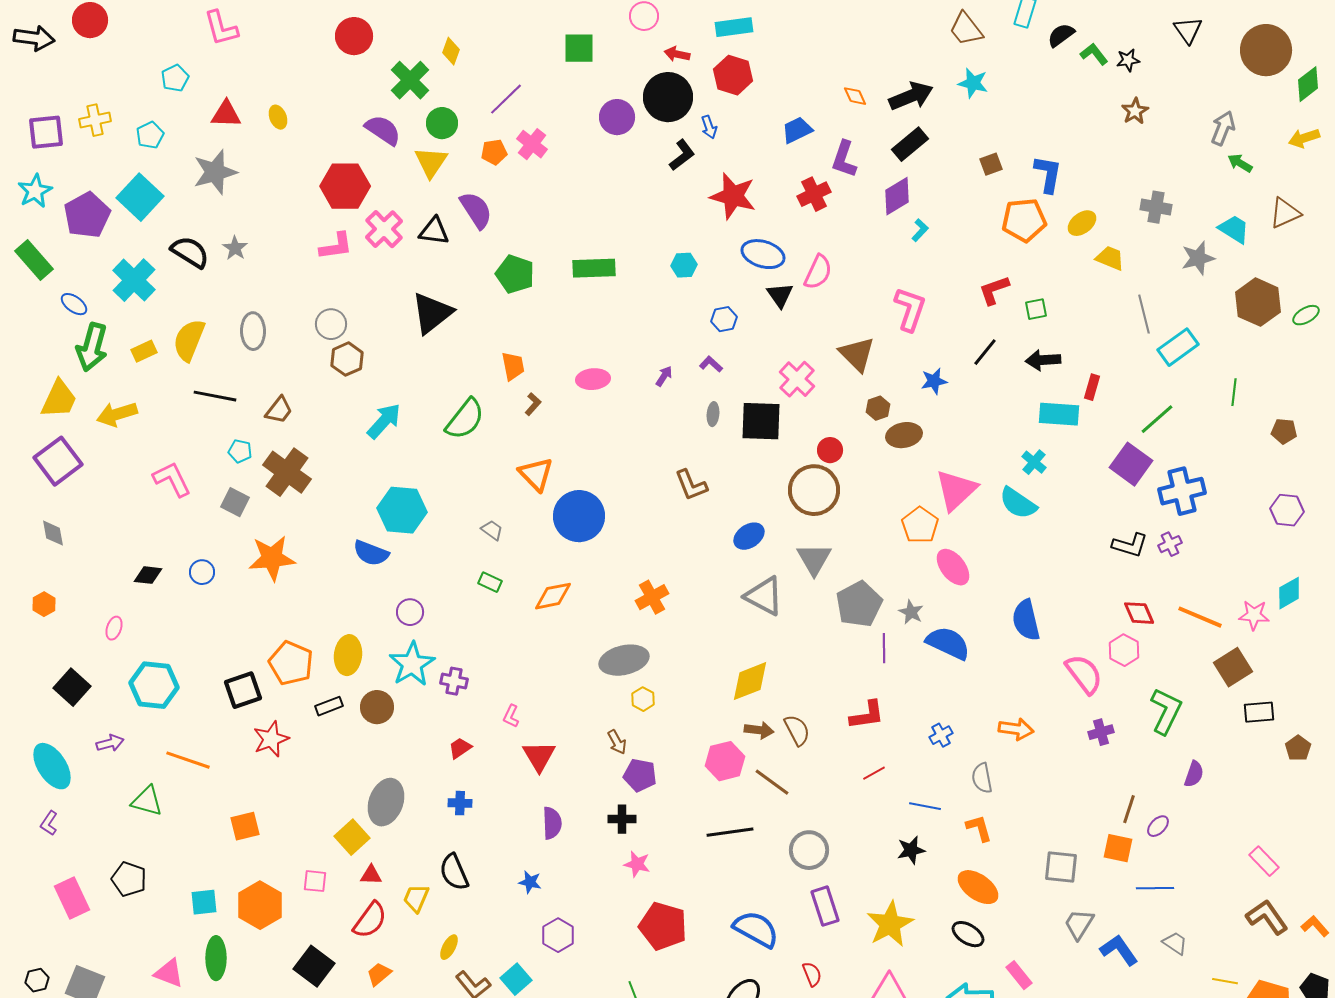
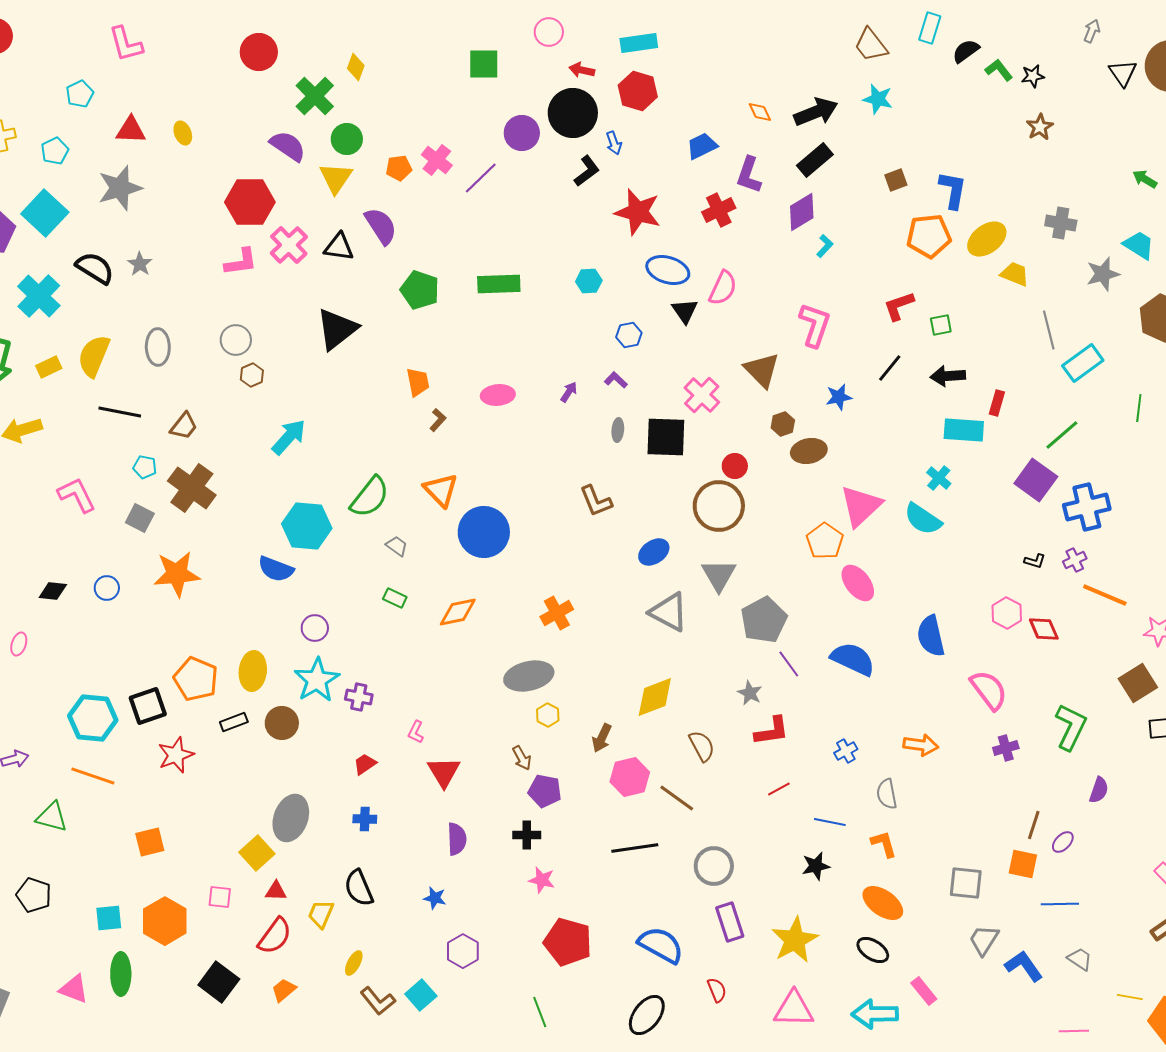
black triangle: (1188, 30) -> (1123, 73), moved
purple line: (506, 99) -> (481, 178), moved
gray arrow: (1223, 128) -> (1092, 31), moved, size x0.7
yellow ellipse: (1082, 223) -> (987, 239), size x1.4
brown hexagon: (347, 359) -> (252, 375), size x0.7
green semicircle: (465, 419) -> (370, 497), moved
black L-shape: (1130, 545) -> (1035, 561), size x0.6
gray star: (911, 612) -> (750, 693), moved
orange line: (1200, 617) -> (1105, 595), moved
purple line: (884, 648) -> (789, 664), turned -36
pink hexagon: (1124, 650) -> (1007, 613), moved
cyan hexagon: (154, 685) -> (93, 718), moved
brown arrow: (759, 730) -> (602, 738), moved, turned 108

